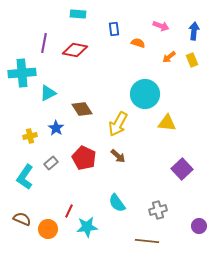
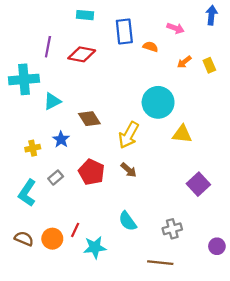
blue rectangle: (114, 29) -> (124, 31), size x1.6
blue arrow: (194, 31) -> (211, 15), moved
orange circle: (48, 229) -> (52, 239), moved

